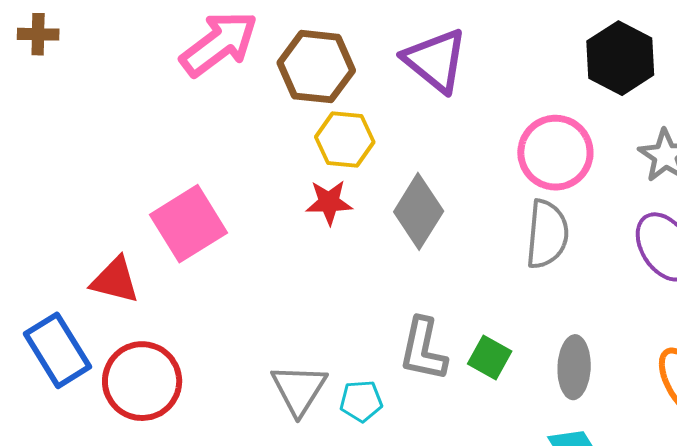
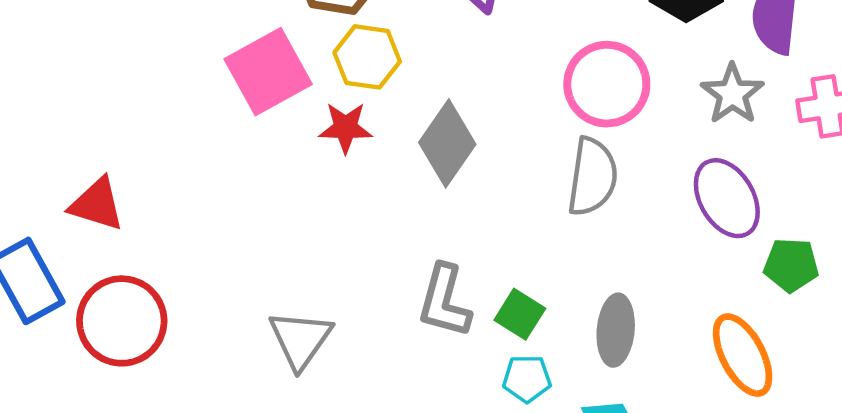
pink square: (189, 224) -> (268, 72), moved
cyan pentagon: (361, 401) -> (527, 379), moved

